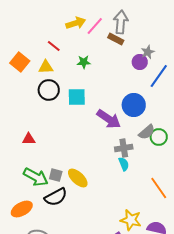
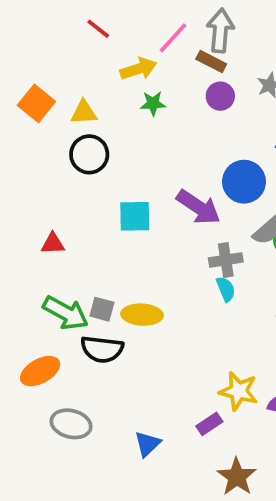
yellow arrow: (76, 23) -> (138, 69), moved
red line: (54, 46) -> (98, 29), moved
purple circle: (140, 62) -> (220, 96), moved
cyan square: (77, 97) -> (135, 216), moved
yellow ellipse: (78, 178) -> (142, 315), turned -40
black semicircle: (56, 197) -> (102, 349), turned 35

